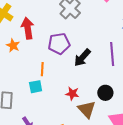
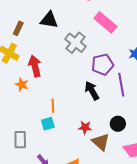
purple pentagon: (59, 44) -> (103, 64), moved
black arrow: (82, 58) -> (92, 91), turned 114

